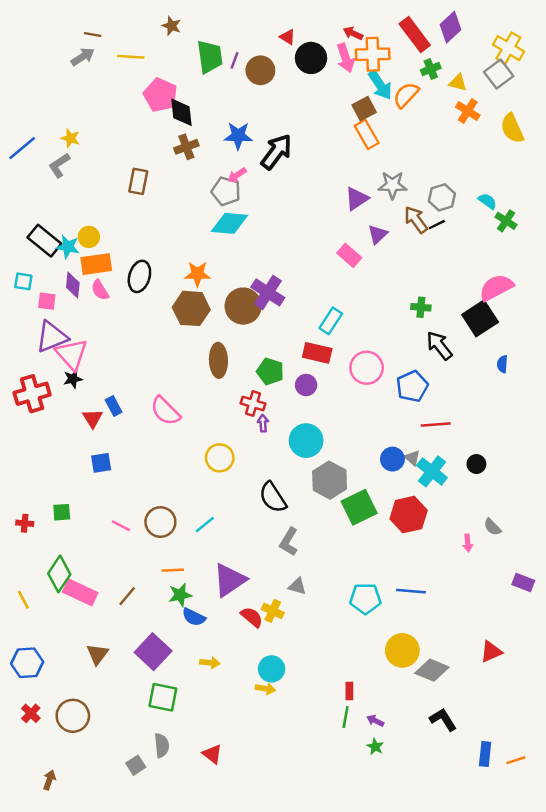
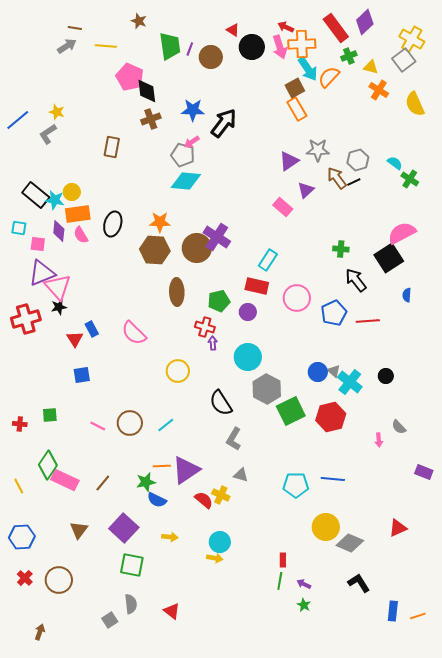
green pentagon: (270, 371) -> (219, 301), turned -30
red line: (436, 425) -> (368, 321), moved
orange line: (173, 570) -> (162, 466), moved

